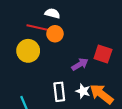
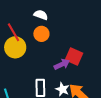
red line: (37, 27) -> (14, 32), moved, turned 42
red square: (103, 54) -> (74, 56), moved

